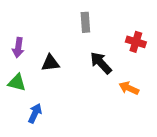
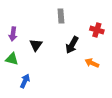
black triangle: (50, 63) -> (36, 45), turned -48
black arrow: (101, 63) -> (72, 45), turned -108

